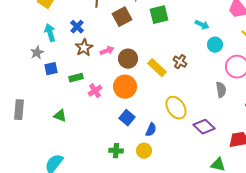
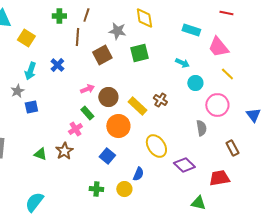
cyan arrow: (50, 33) -> (30, 71), turned -144
brown star: (84, 48) -> (64, 151), moved
green rectangle: (76, 78) -> (87, 113), moved, turned 64
orange circle: (125, 87) -> (118, 126), moved
blue semicircle: (151, 130) -> (138, 174), moved

